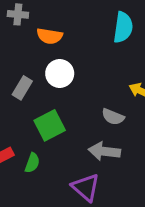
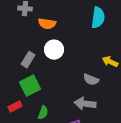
green square: (50, 125) -> (30, 86), moved
green semicircle: (32, 163) -> (43, 113), moved

